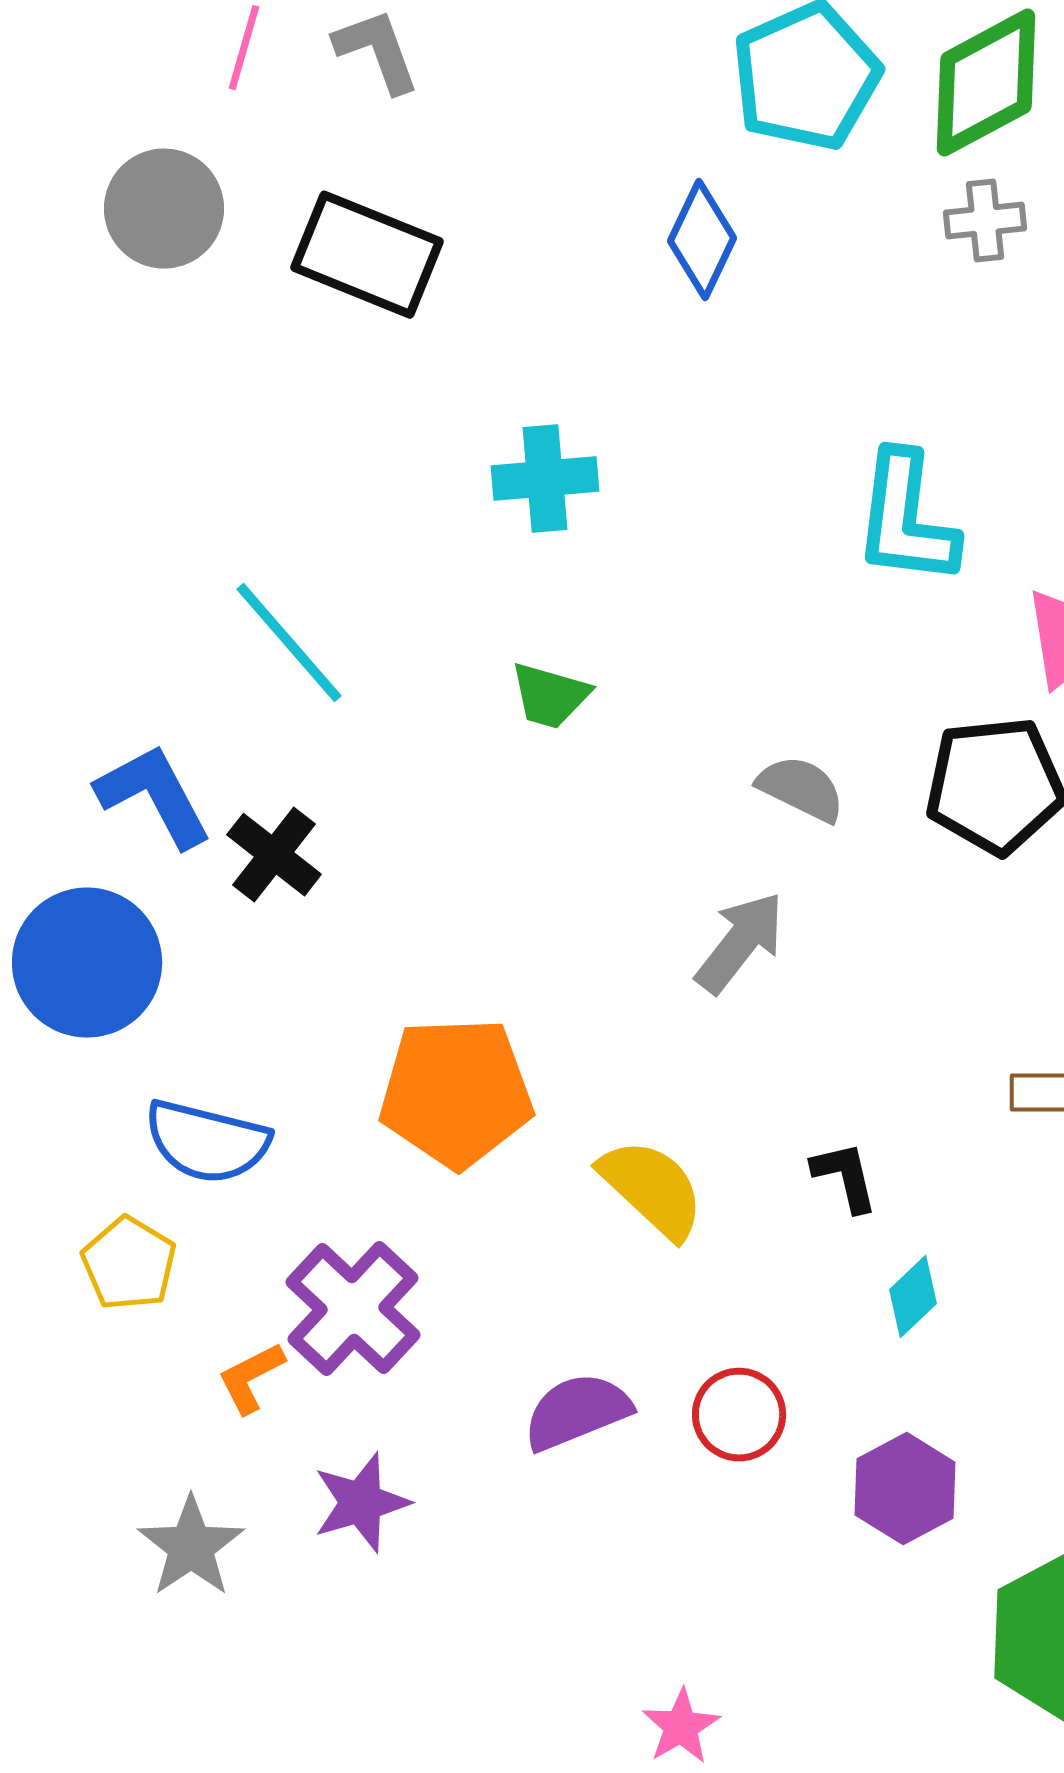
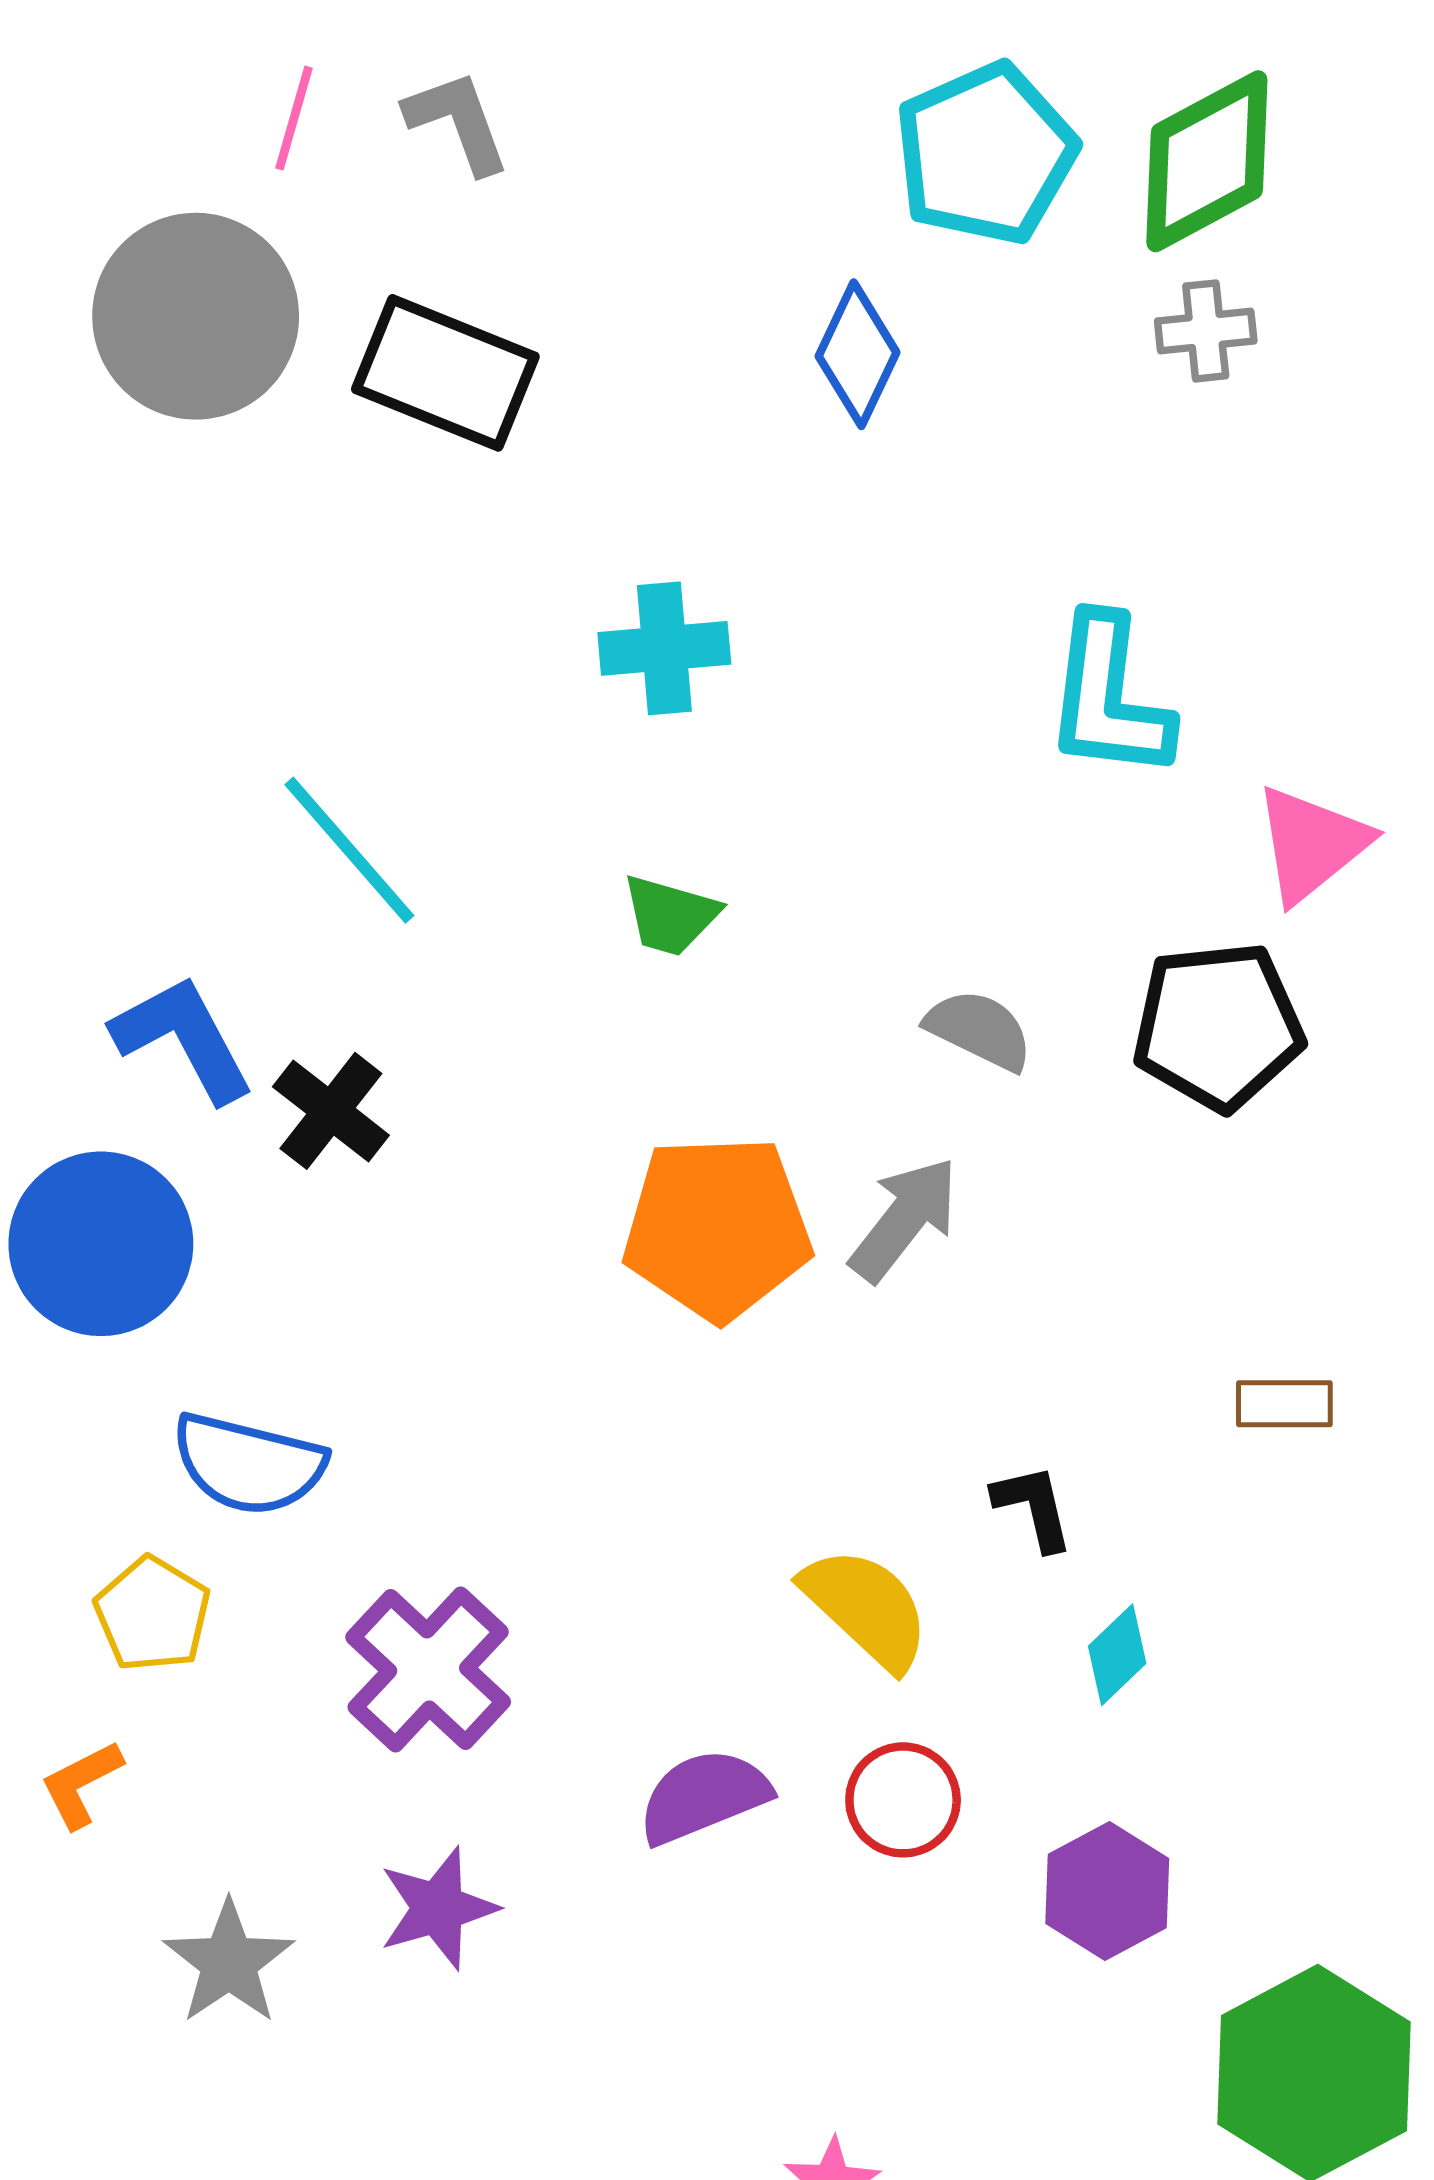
gray circle: (164, 209) -> (196, 316), size x1.4
orange pentagon: (456, 1093) -> (717, 1228), moved
yellow semicircle: (652, 1189) -> (866, 1608), moved
orange L-shape: (251, 1378) -> (81, 1784), moved

